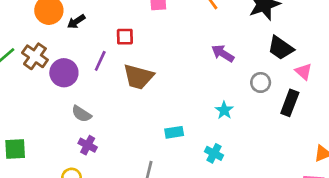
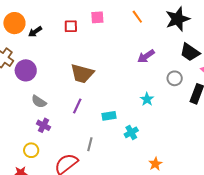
red square: (125, 37) -> (71, 26), moved
purple arrow: (223, 53) -> (146, 56), turned -66
purple line: (100, 61) -> (77, 106), moved
cyan cross: (214, 153) -> (131, 132), moved, turned 32

